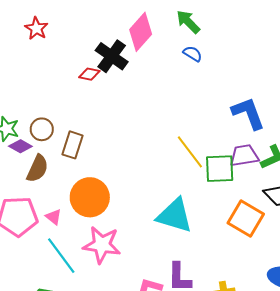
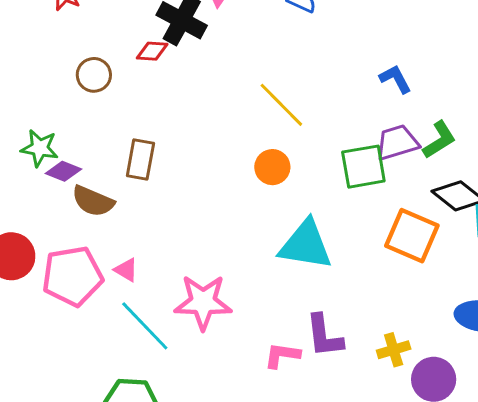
blue L-shape: (248, 113) -> (395, 79), size x0.6
brown circle: (42, 129) -> (94, 75), moved
yellow line: (190, 152) -> (281, 105), moved
brown semicircle: (37, 169) -> (93, 201), turned 96
orange circle: (90, 197) -> (272, 167), moved, size x0.6

